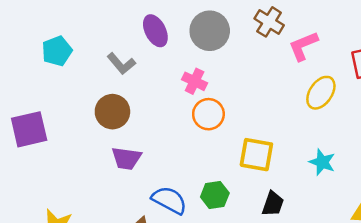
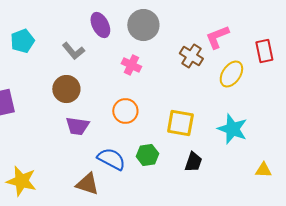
brown cross: (269, 22) -> (191, 56), moved
orange circle: (208, 114) -> (125, 111), moved
cyan star: (322, 162) -> (232, 129), size x1.4

